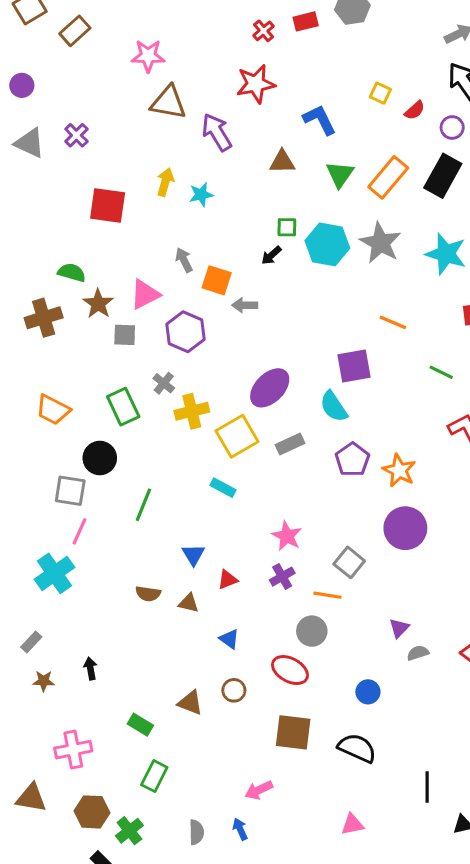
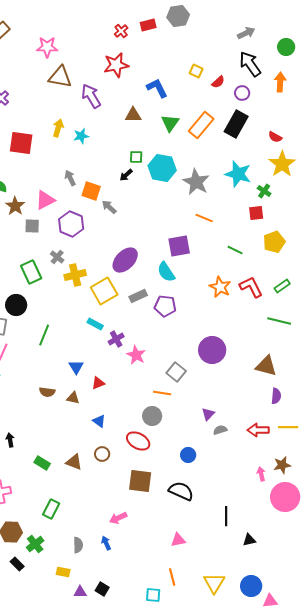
gray star: (380, 243) -> (196, 182), moved
gray arrow: (245, 305) -> (109, 207), turned 42
purple pentagon: (352, 460) -> (165, 306), moved, turned -30
orange star: (399, 470) -> (220, 287), moved
purple cross: (282, 577) -> (116, 339), moved
green rectangle: (140, 725) -> (42, 463), moved

